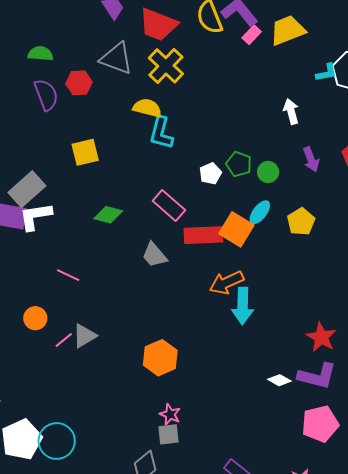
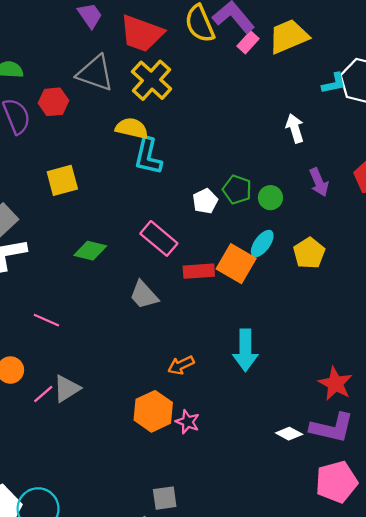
red rectangle: (203, 235) -> (199, 271), size x0.7
orange arrow: (226, 283) -> (181, 365), moved, size x0.7
pink star: (170, 414) -> (188, 422), moved

